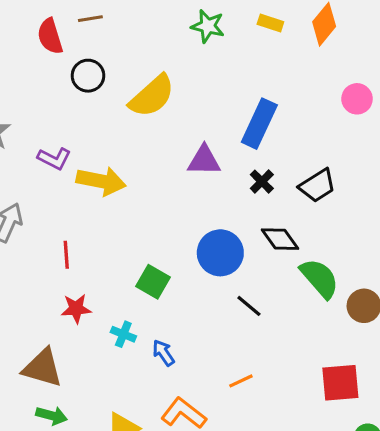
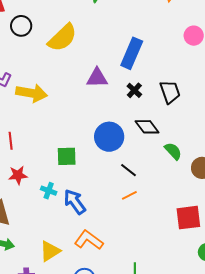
black trapezoid: (317, 186) -> (170, 92), turned -75
green semicircle: (320, 278) -> (173, 151), size x0.7
green square: (153, 282) -> (67, 156), turned -30
blue arrow: (163, 353) -> (75, 202), size x1.5
orange line: (241, 381) -> (129, 195), moved

